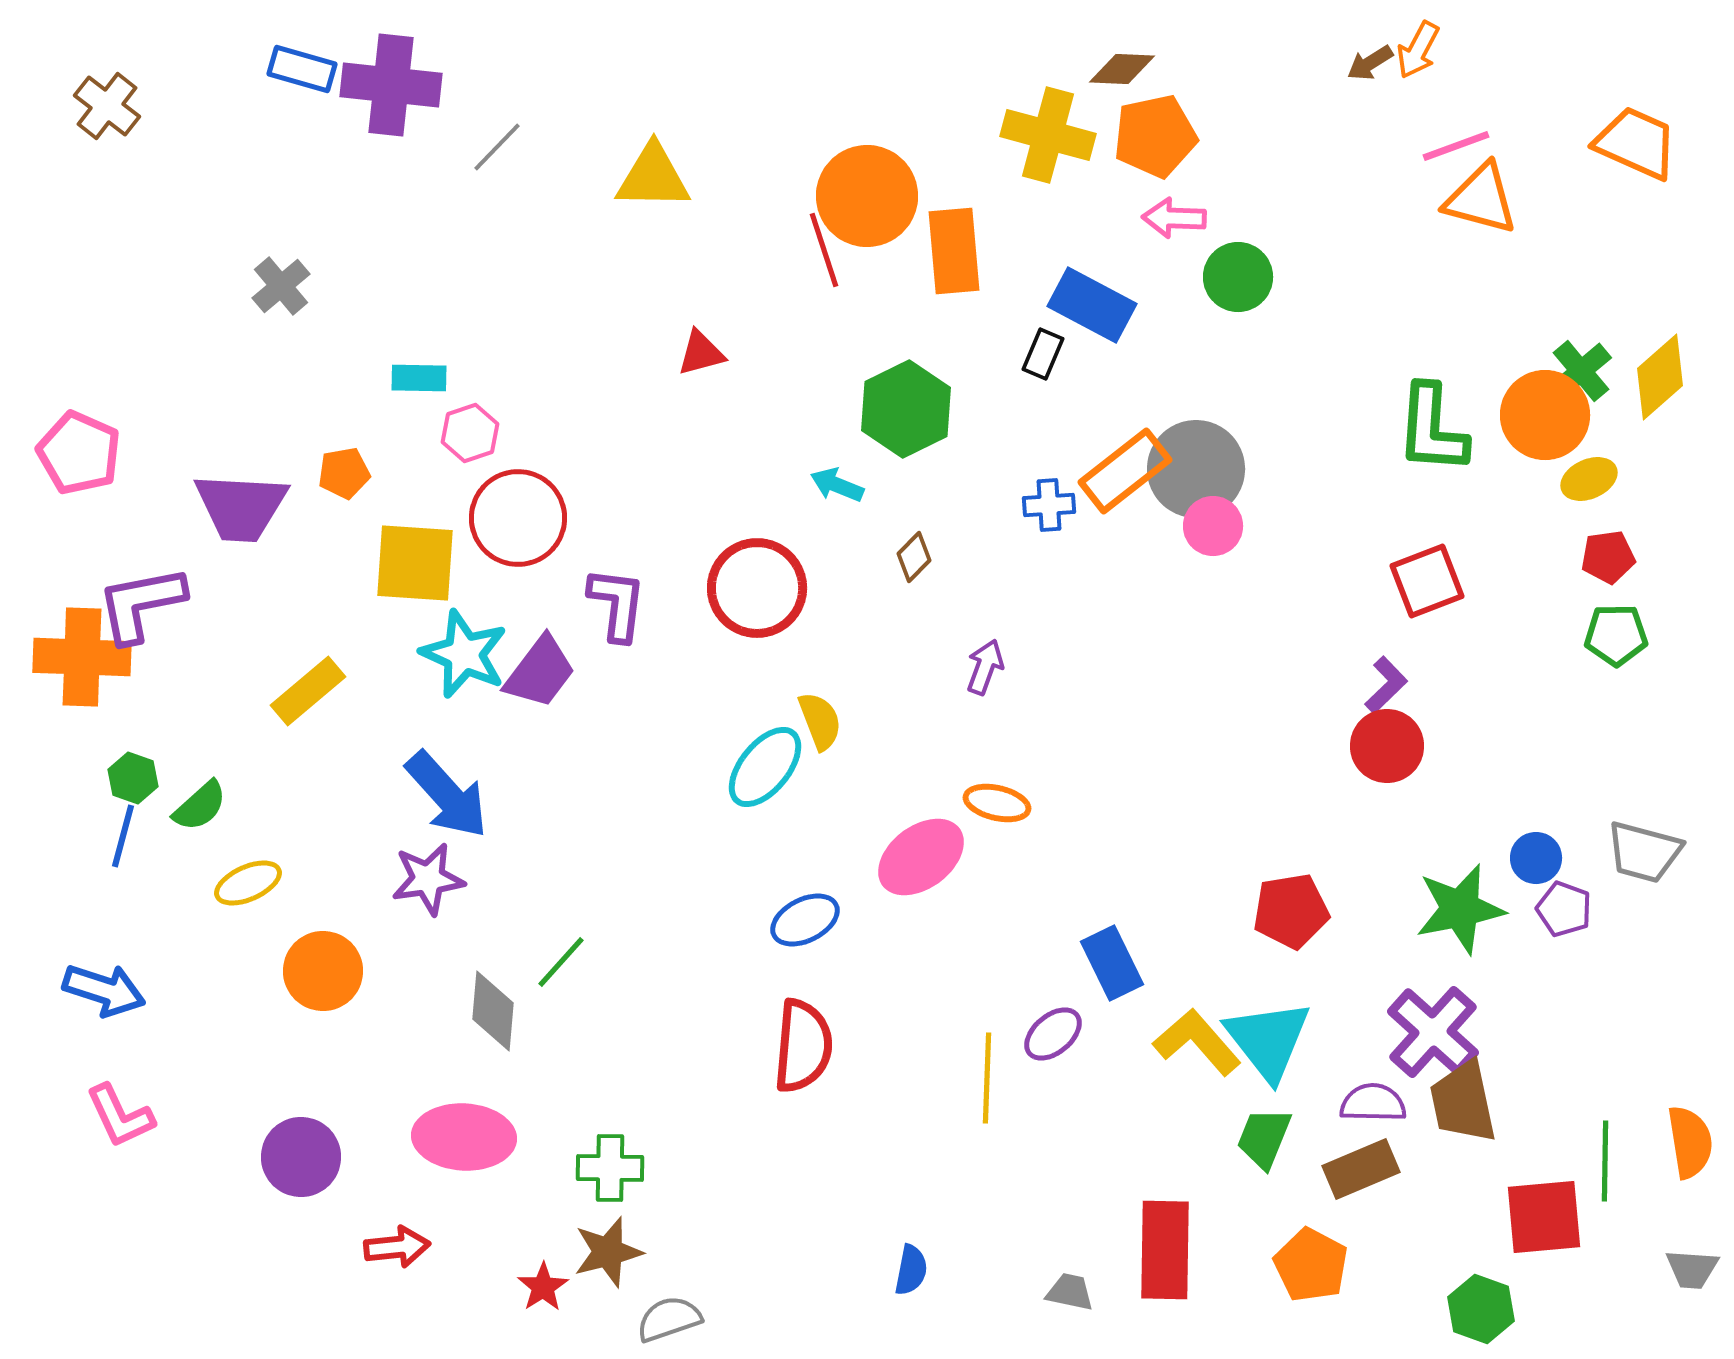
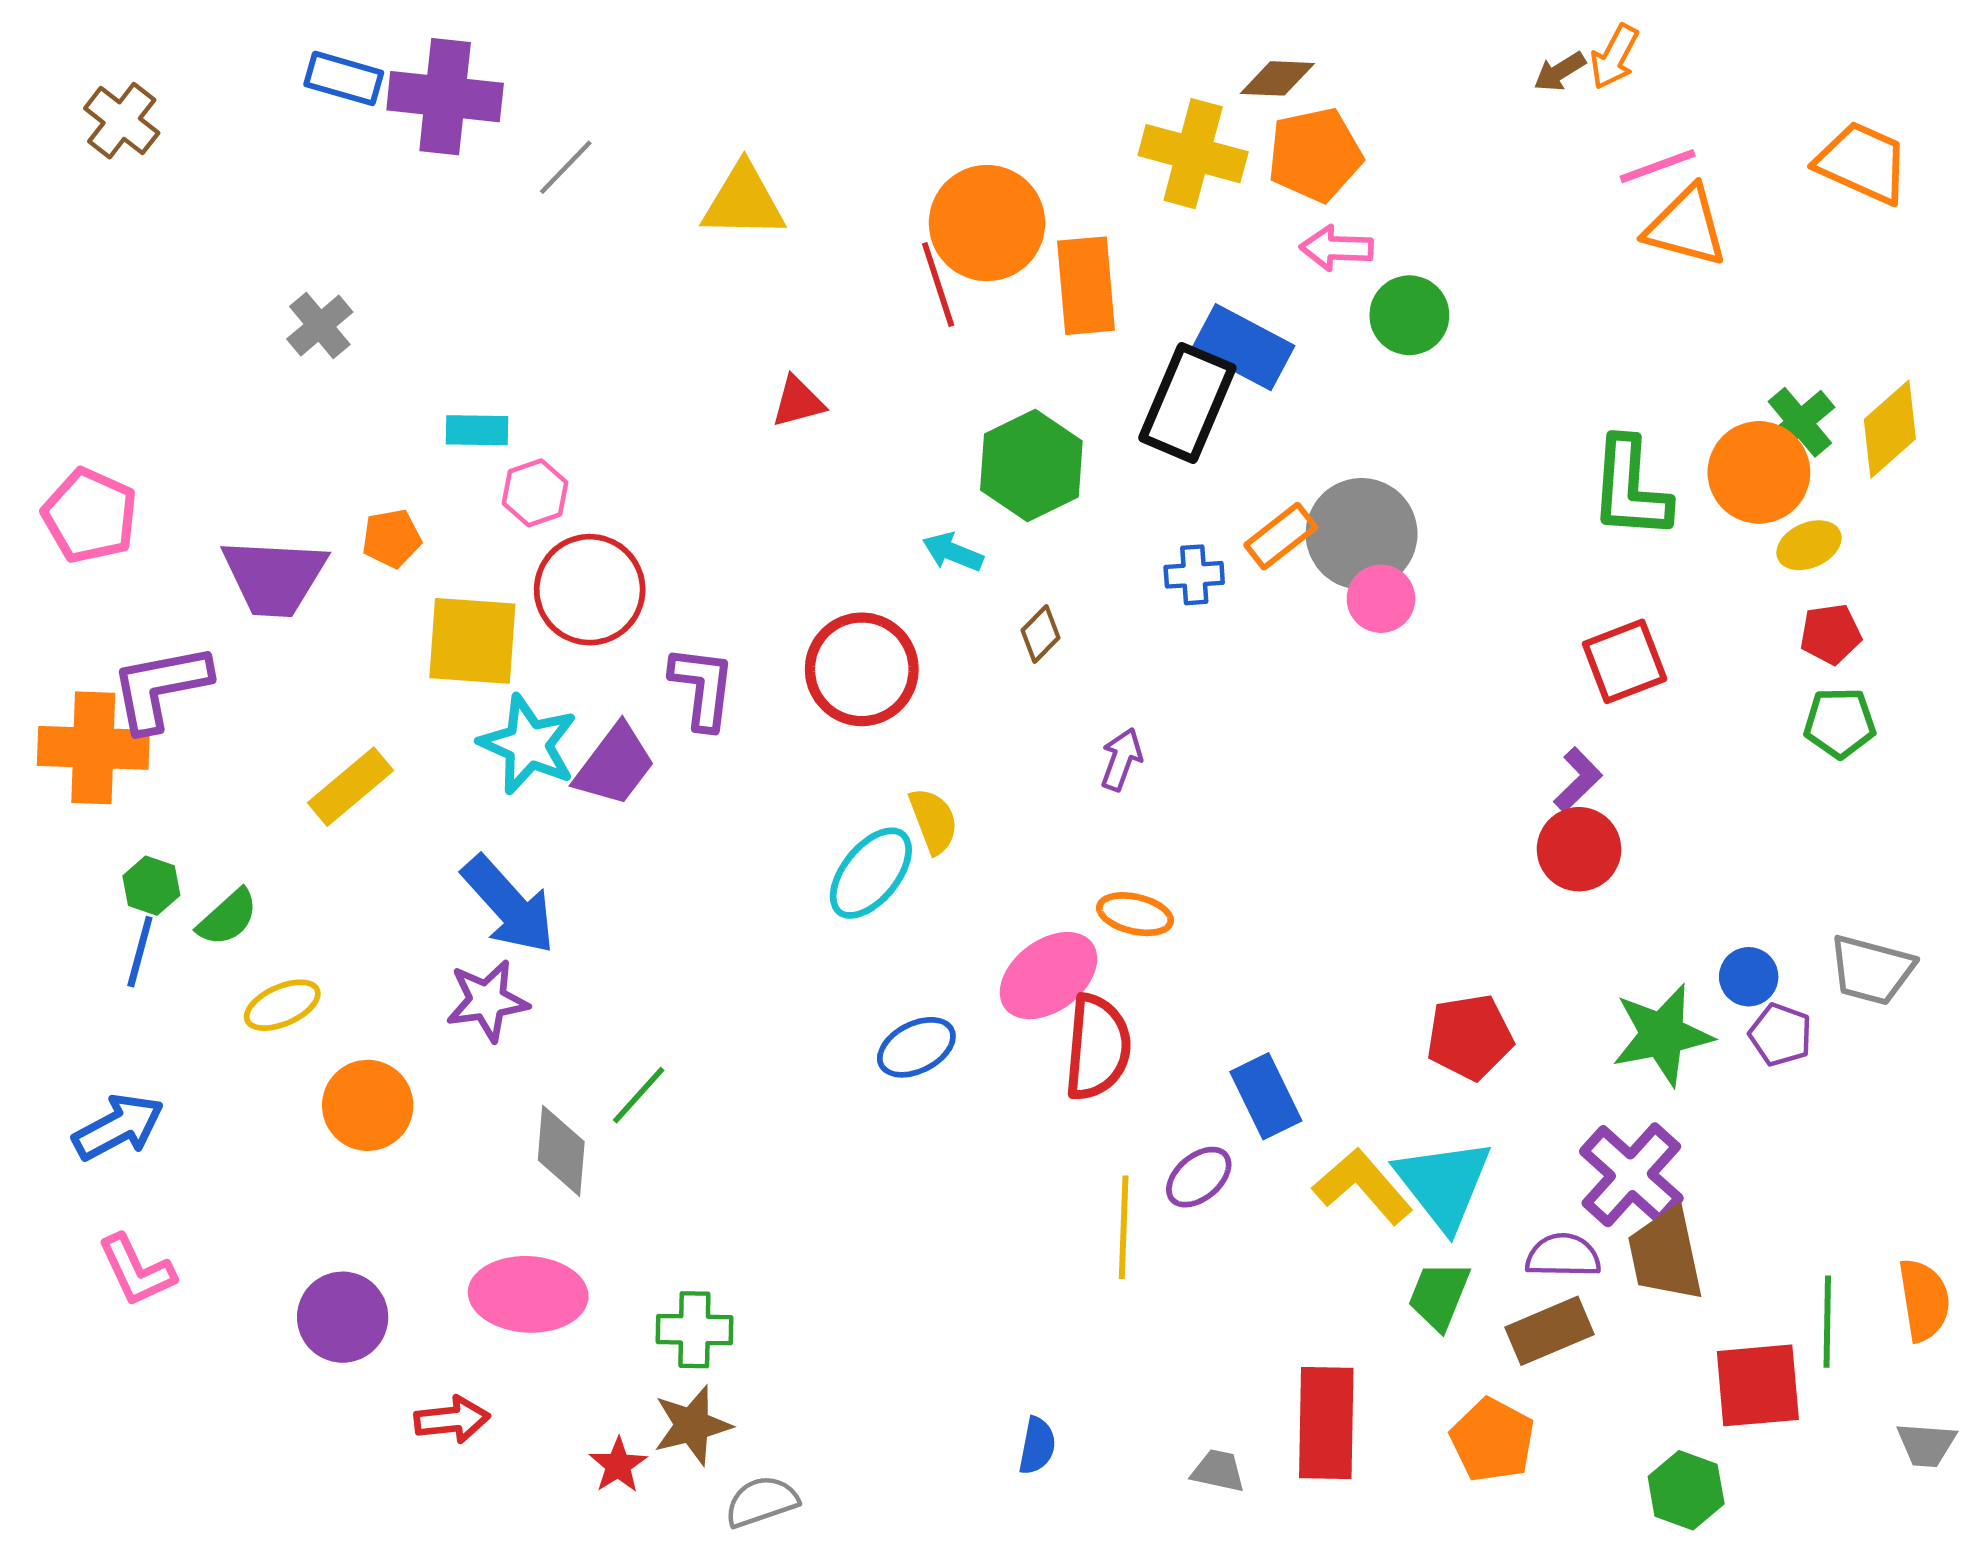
black rectangle: (1043, 354) -> (1187, 403), size x2.0
orange rectangle: (1125, 471) -> (1281, 536), size x0.7
blue arrow: (104, 990) -> (118, 1127), turned -46
red semicircle: (803, 1046) -> (1097, 1047), moved

